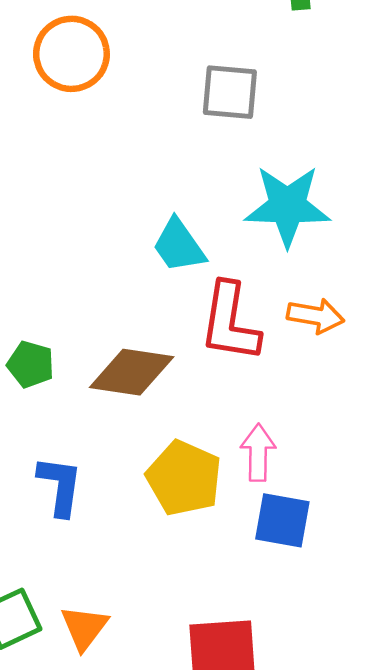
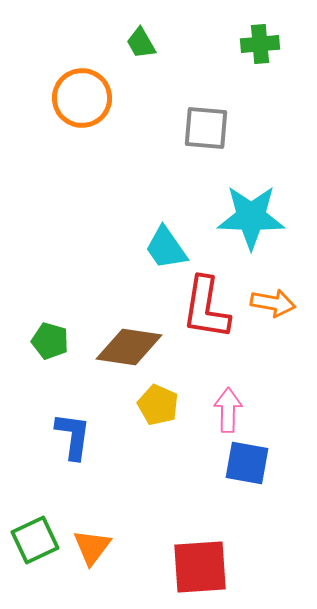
yellow pentagon: (184, 478) -> (158, 405), moved, size x0.7

